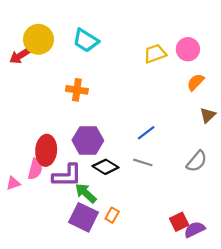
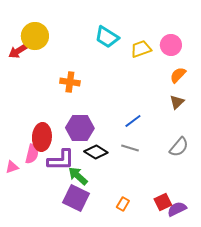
cyan trapezoid: (86, 40) -> (107, 37), moved
brown triangle: (208, 115) -> (177, 102), moved
orange rectangle: (112, 215) -> (123, 204), moved

